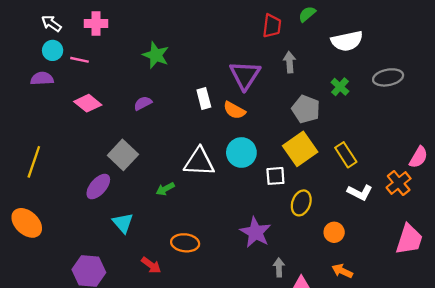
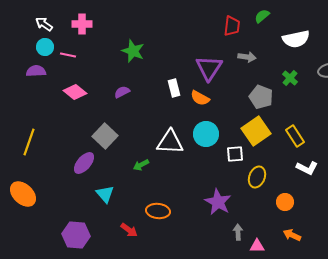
gray arrow: (290, 62) -> (247, 57), turned 102

